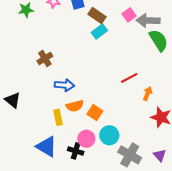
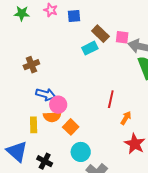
brown rectangle: (97, 15) -> (100, 34), moved
pink square: (129, 15) -> (122, 37), turned 32
red line: (129, 78) -> (111, 99), turned -60
pink circle: (86, 139) -> (58, 105), moved

